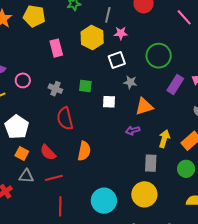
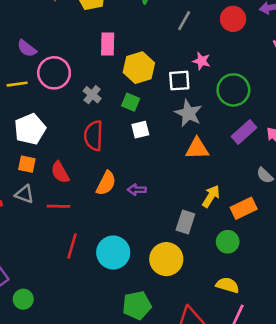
pink star: (121, 33) -> (202, 61), moved
yellow hexagon: (92, 37) -> (139, 68), moved
pink circle: (23, 80) -> (54, 73), size x1.6
gray star: (130, 82) -> (188, 113), size x1.5
white square: (109, 102) -> (140, 130), moved, turned -32
purple arrow: (133, 130) -> (137, 190), moved
orange square: (22, 153) -> (27, 164), turned -32
red line: (60, 206) -> (72, 246), moved

